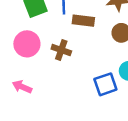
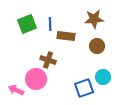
pink circle: (27, 44) -> (36, 79), moved

